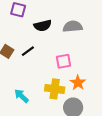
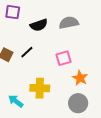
yellow cross: (55, 89) -> (40, 88), moved
cyan arrow: (21, 96) -> (16, 101), moved

